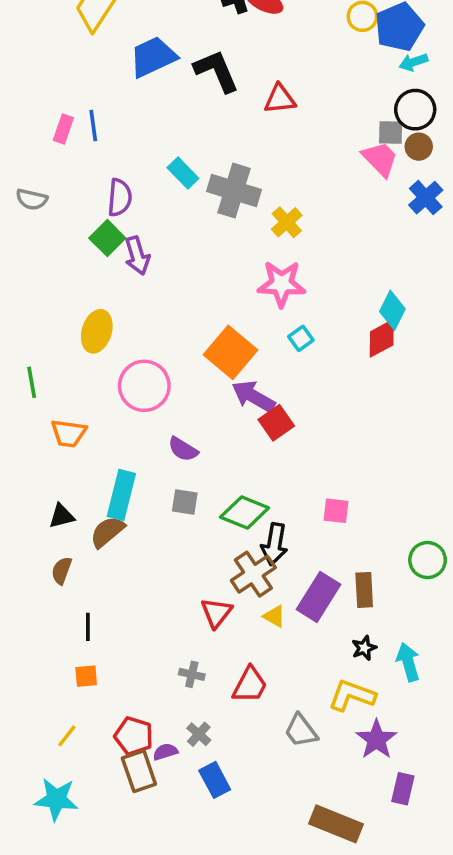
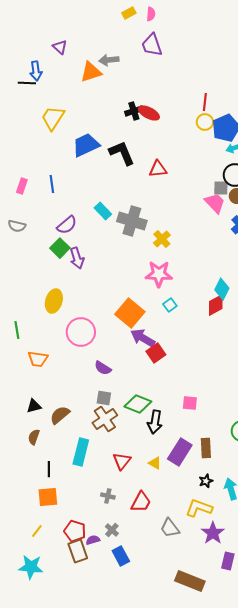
pink rectangle: (63, 129) -> (22, 186), moved
purple semicircle: (120, 198) -> (67, 225), turned 45
cyan rectangle: (121, 495) -> (81, 452), moved
brown cross: (253, 574) -> (105, 419), moved
orange square: (86, 676) -> (48, 497), size x1.5

